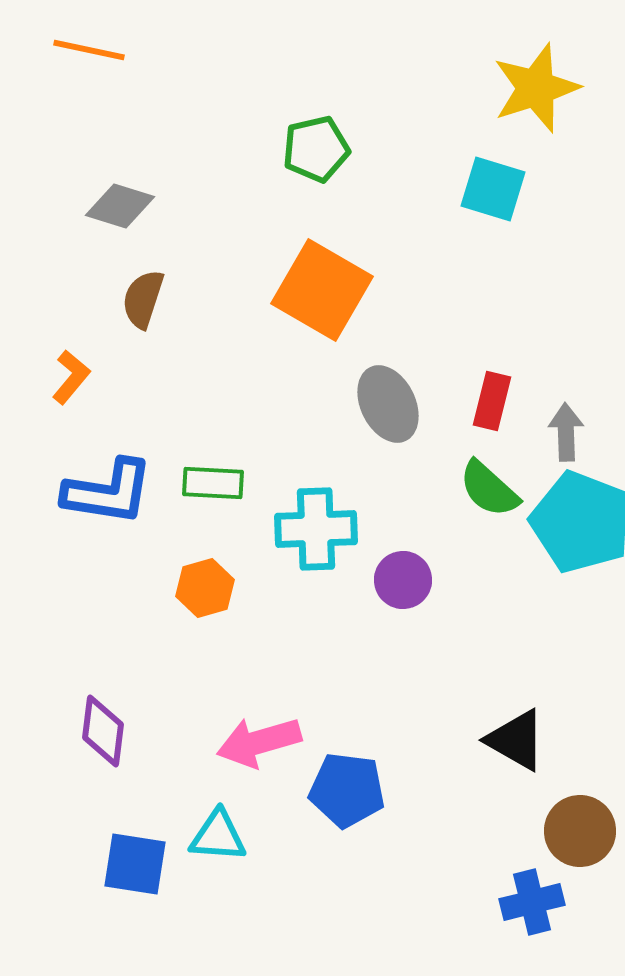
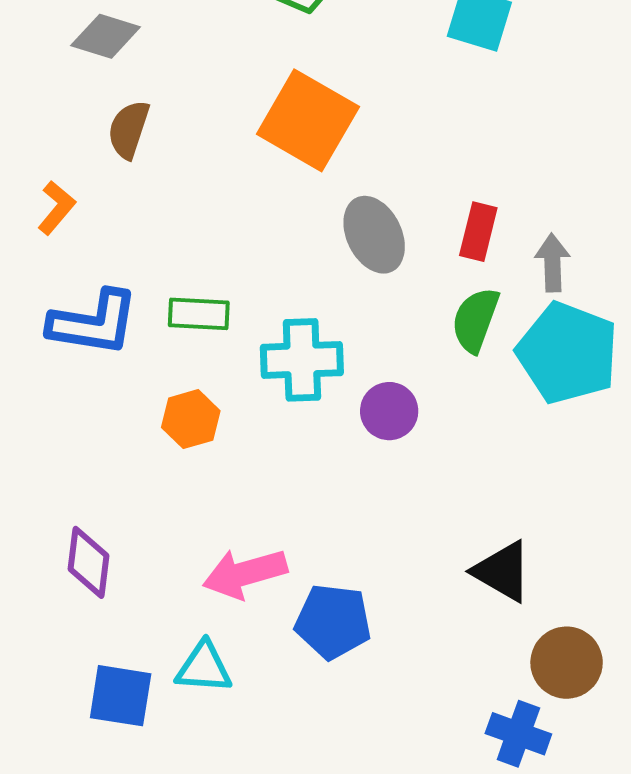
green semicircle: (489, 489) -> (475, 320), turned 68
blue cross: (532, 902) -> (518, 734), turned 34

